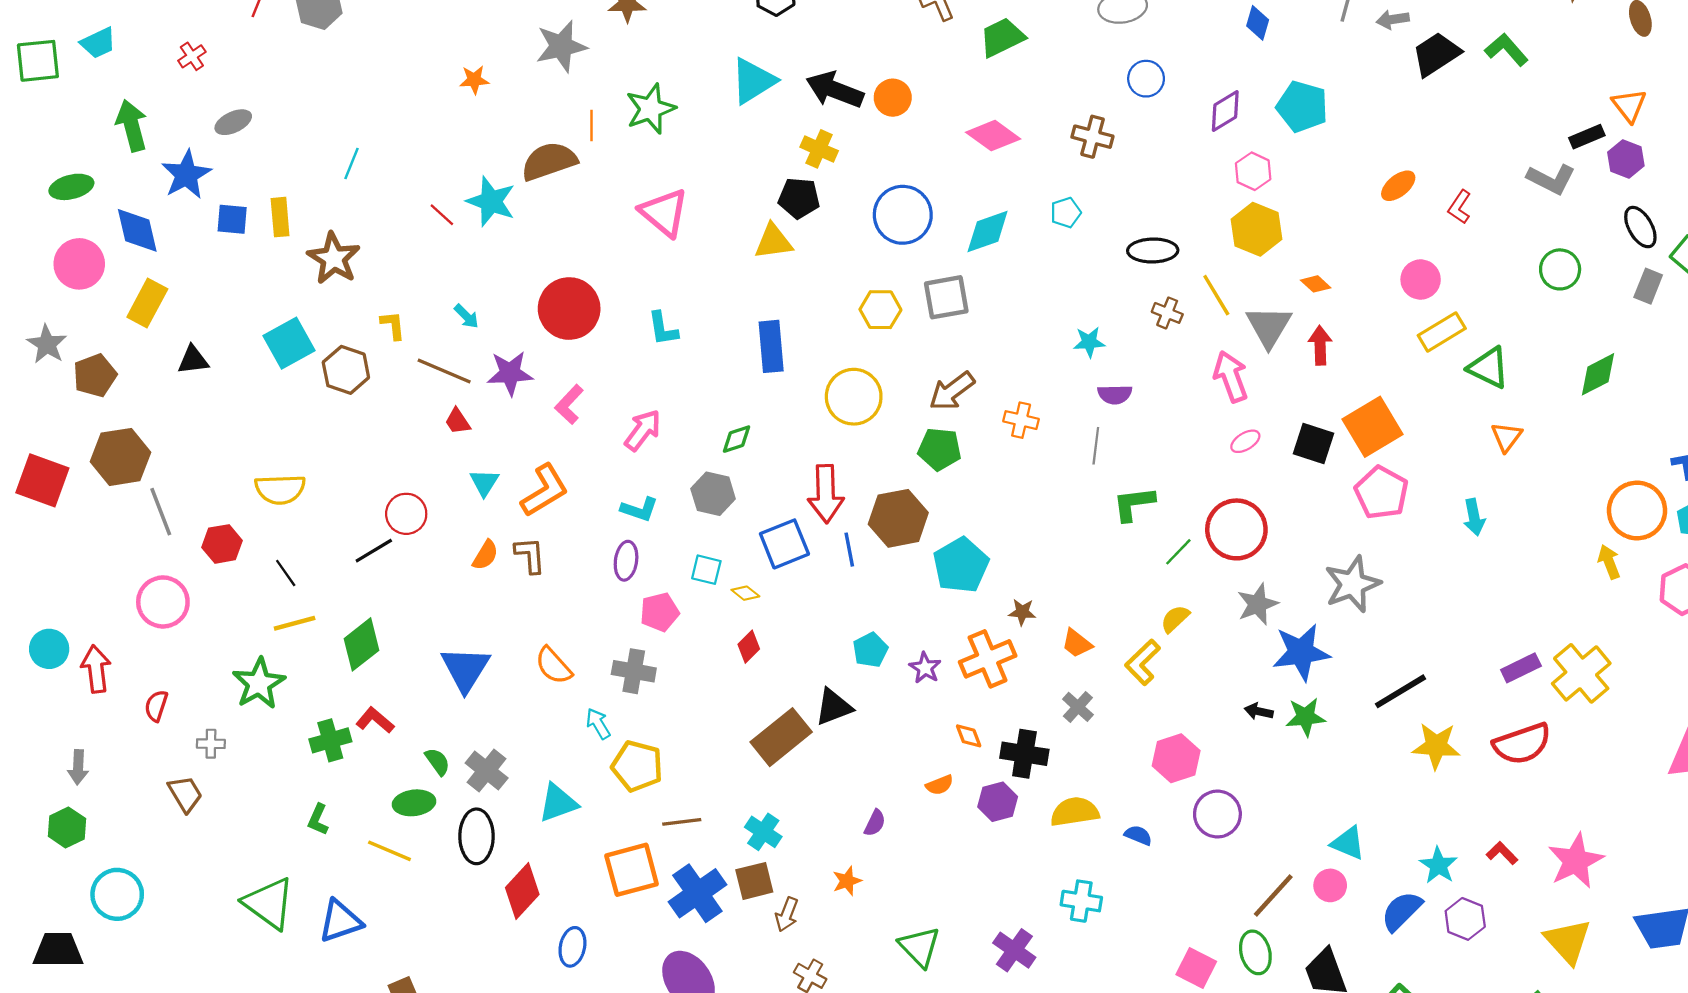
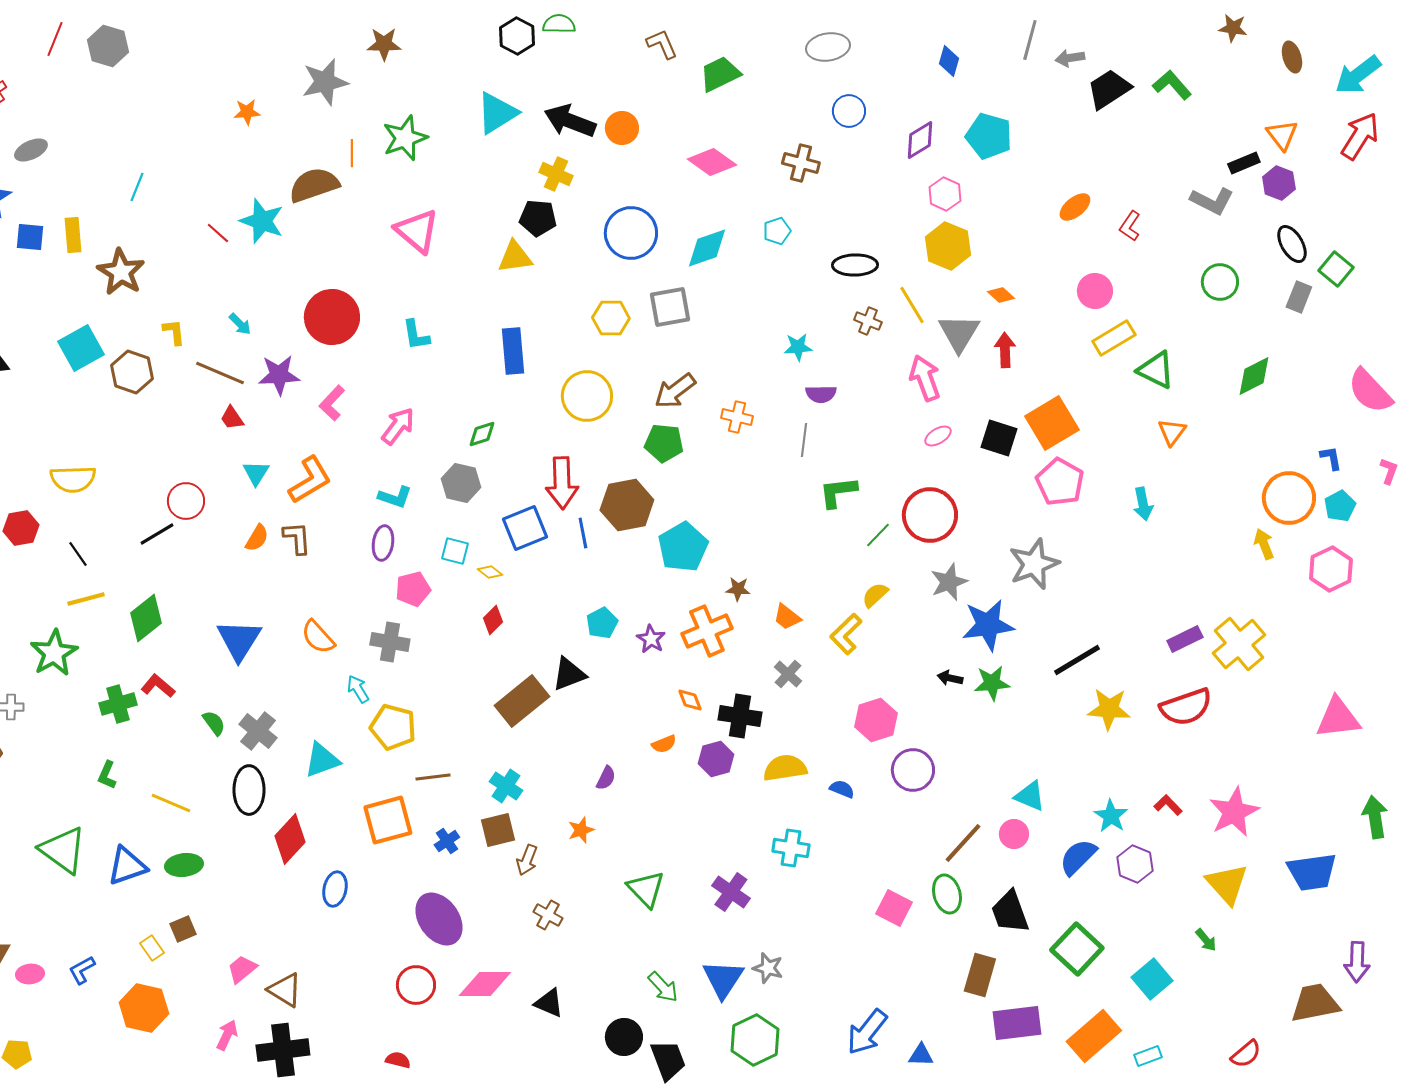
green ellipse: (414, 803) -> (184, 865), moved
blue cross: (697, 893) -> (447, 841), size x0.5

